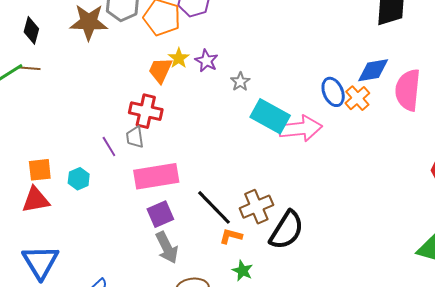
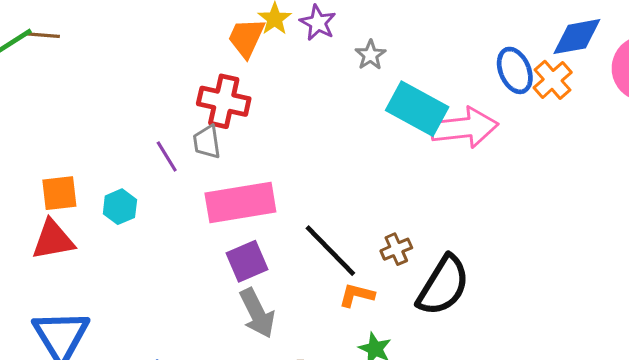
brown cross: (256, 207) -> (396, 249), size x0.6

